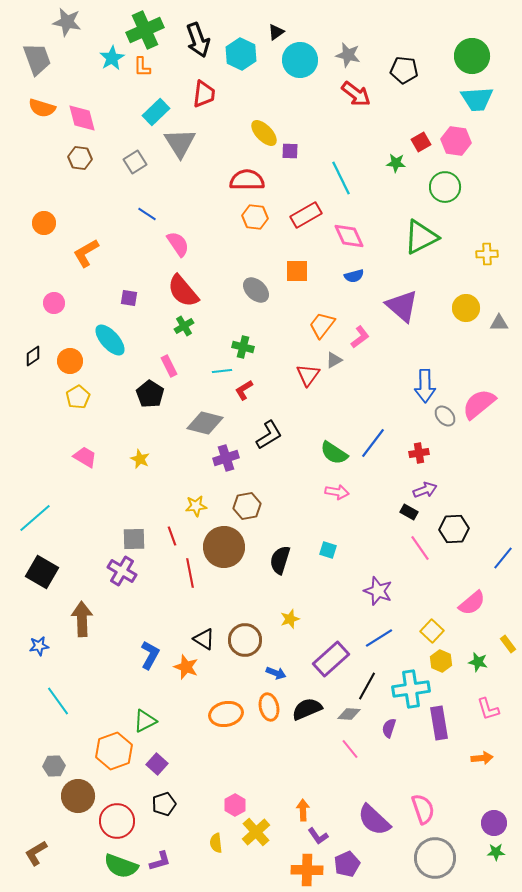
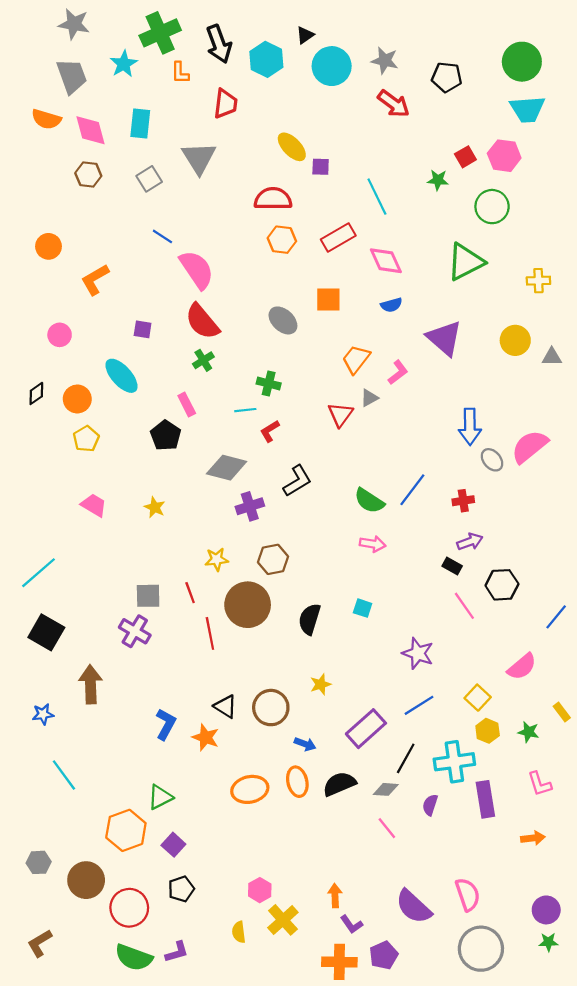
gray trapezoid: (37, 59) -> (72, 76), moved
orange L-shape: (142, 67) -> (180, 73), moved
cyan rectangle: (156, 112) -> (140, 124), moved, turned -40
pink semicircle: (178, 244) -> (197, 270), size x1.4
gray hexagon: (54, 766) -> (39, 862), moved

